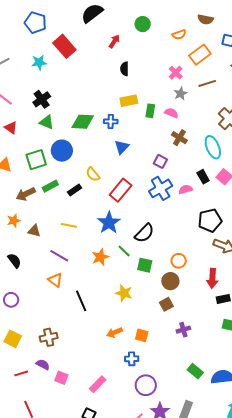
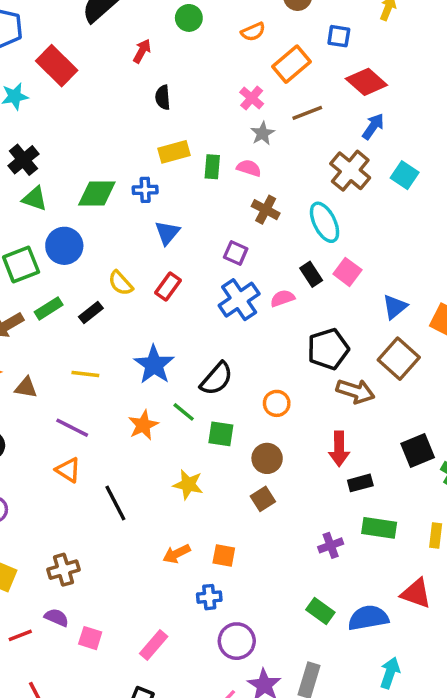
red rectangle: (121, 190) -> (168, 287), moved, size x0.7
orange circle: (179, 261) -> (277, 403), moved
purple cross: (183, 330) -> (331, 545), moved

